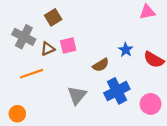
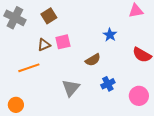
gray cross: (24, 37) -> (15, 18), moved
blue star: (126, 50) -> (110, 35), moved
blue cross: (117, 91) -> (108, 84), size x0.6

